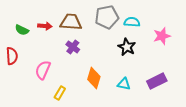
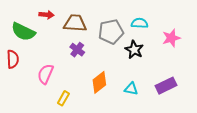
gray pentagon: (107, 17) -> (111, 32), moved
red arrow: (45, 26) -> (47, 15), moved
green semicircle: (22, 30) -> (23, 32), size x1.6
orange diamond: (94, 78) -> (99, 82), turned 35

